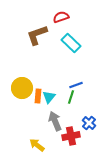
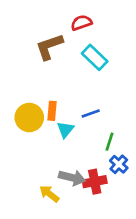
blue line: (76, 85) -> (91, 114), moved
orange rectangle: (38, 96) -> (52, 111), moved
green line: (71, 97) -> (109, 142), moved
gray arrow: (55, 121) -> (72, 178), moved, turned 126

